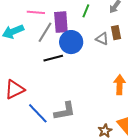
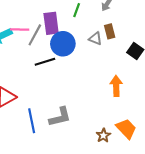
pink line: (36, 12) -> (20, 29), moved
blue line: (38, 113) -> (32, 121), turned 35

